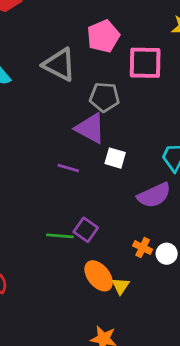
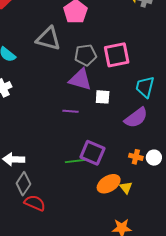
pink square: (145, 63) -> (117, 55), moved
purple square: (86, 230) -> (92, 153), size x1.4
orange ellipse: (99, 276) -> (109, 184), turned -70

